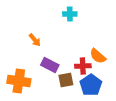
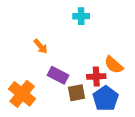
orange cross: (19, 81) -> (22, 94), turned 30

